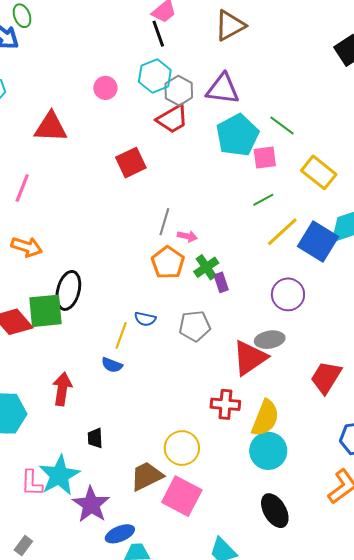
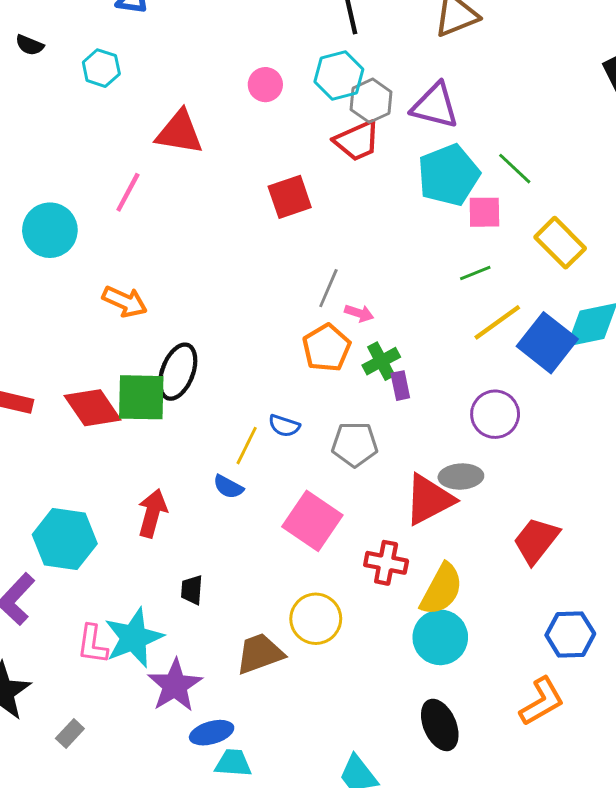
pink line: (22, 188) -> (128, 192), moved
pink square: (182, 496) -> (312, 521), moved

